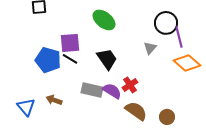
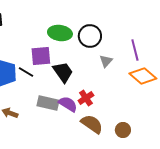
green ellipse: (104, 20) -> (60, 33), turned -30
black circle: (166, 23) -> (90, 36), moved
purple square: (70, 43) -> (41, 56), moved

